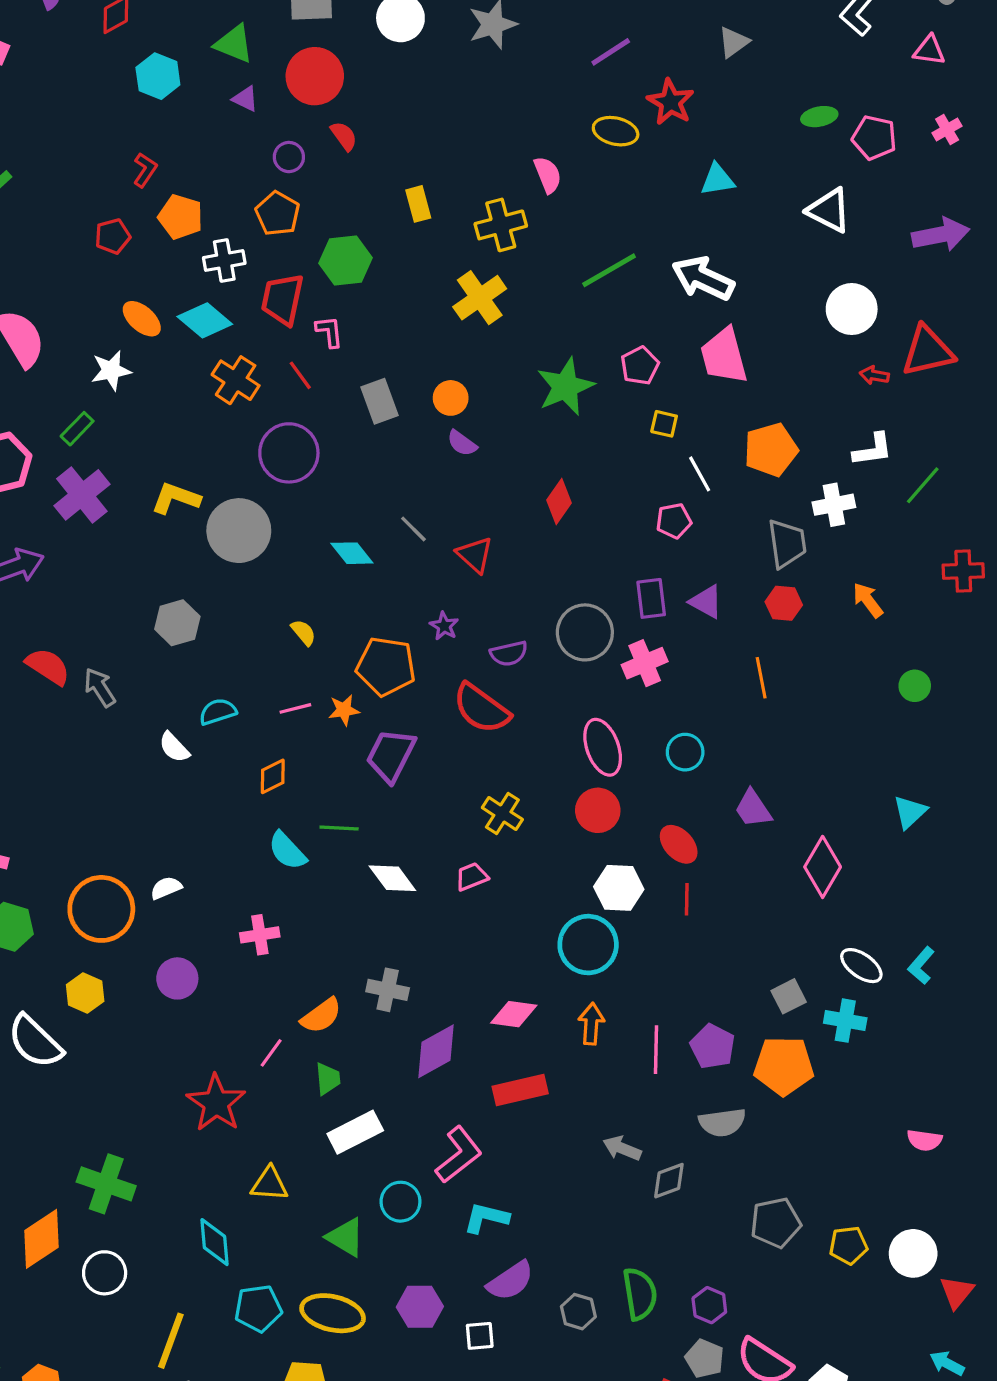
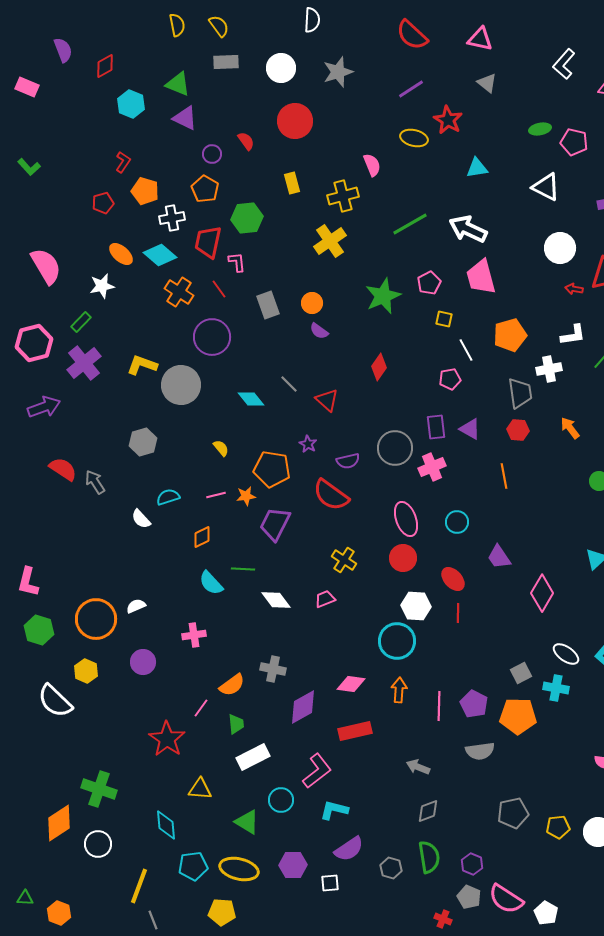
gray triangle: (734, 42) -> (487, 83), turned -45
red circle: (315, 76) -> (295, 121), moved
purple triangle: (245, 99) -> (185, 118), size x1.5
gray diamond: (669, 1181) -> (428, 811), moved

